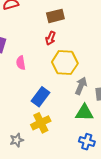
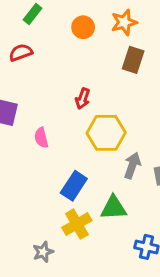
brown rectangle: (55, 16) -> (133, 60), moved, turned -54
green triangle: (84, 113) -> (114, 208), moved

